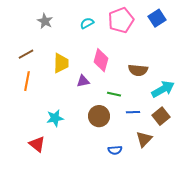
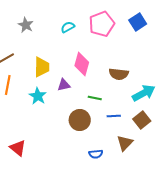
cyan star: (55, 118) -> (38, 96), moved, turned -30

